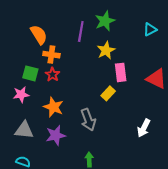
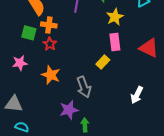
yellow star: (106, 50) -> (115, 17), moved
green square: (30, 73) -> (29, 33), moved
gray triangle: (24, 130) -> (14, 104), moved
purple star: (56, 135) -> (69, 110), moved

